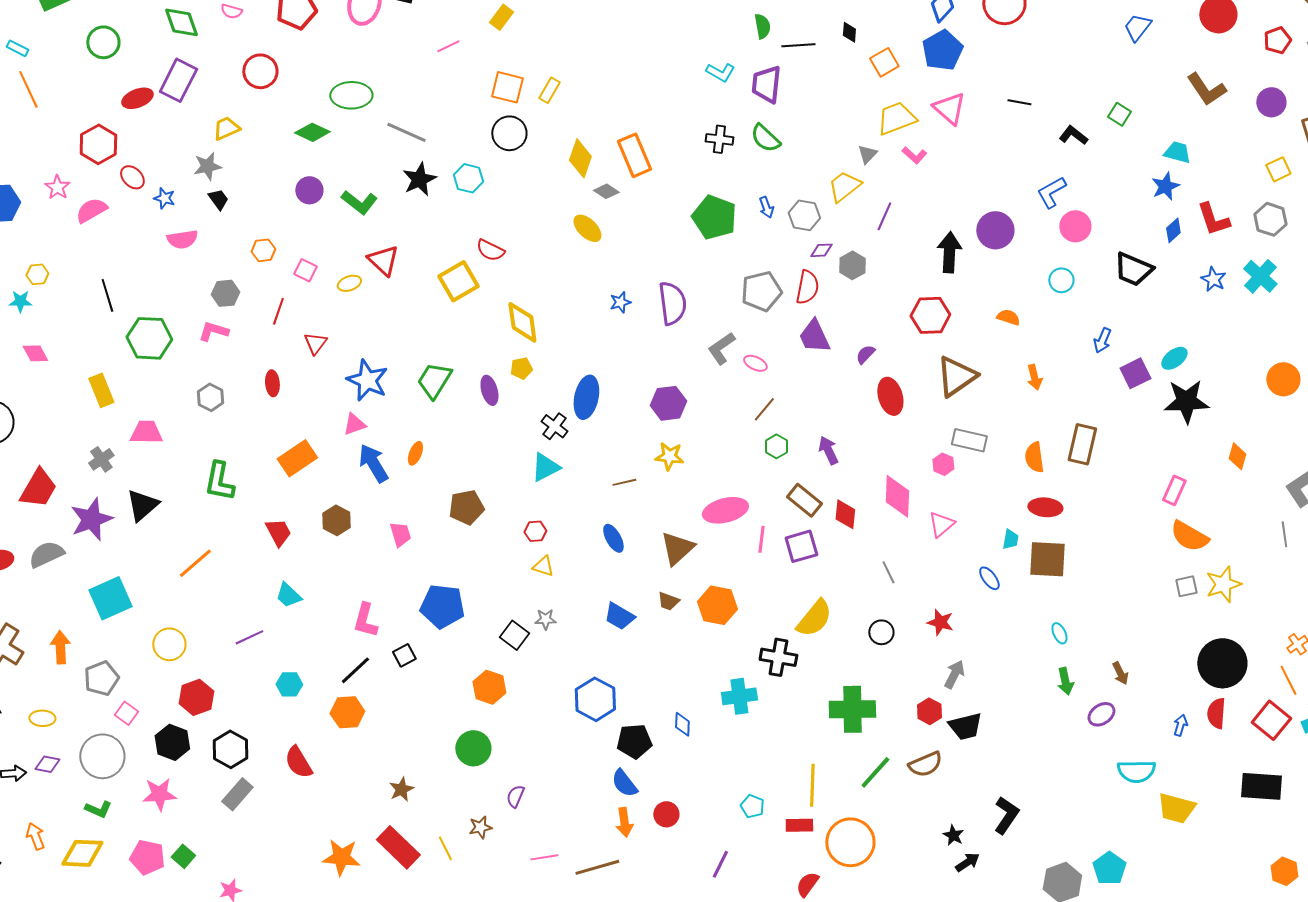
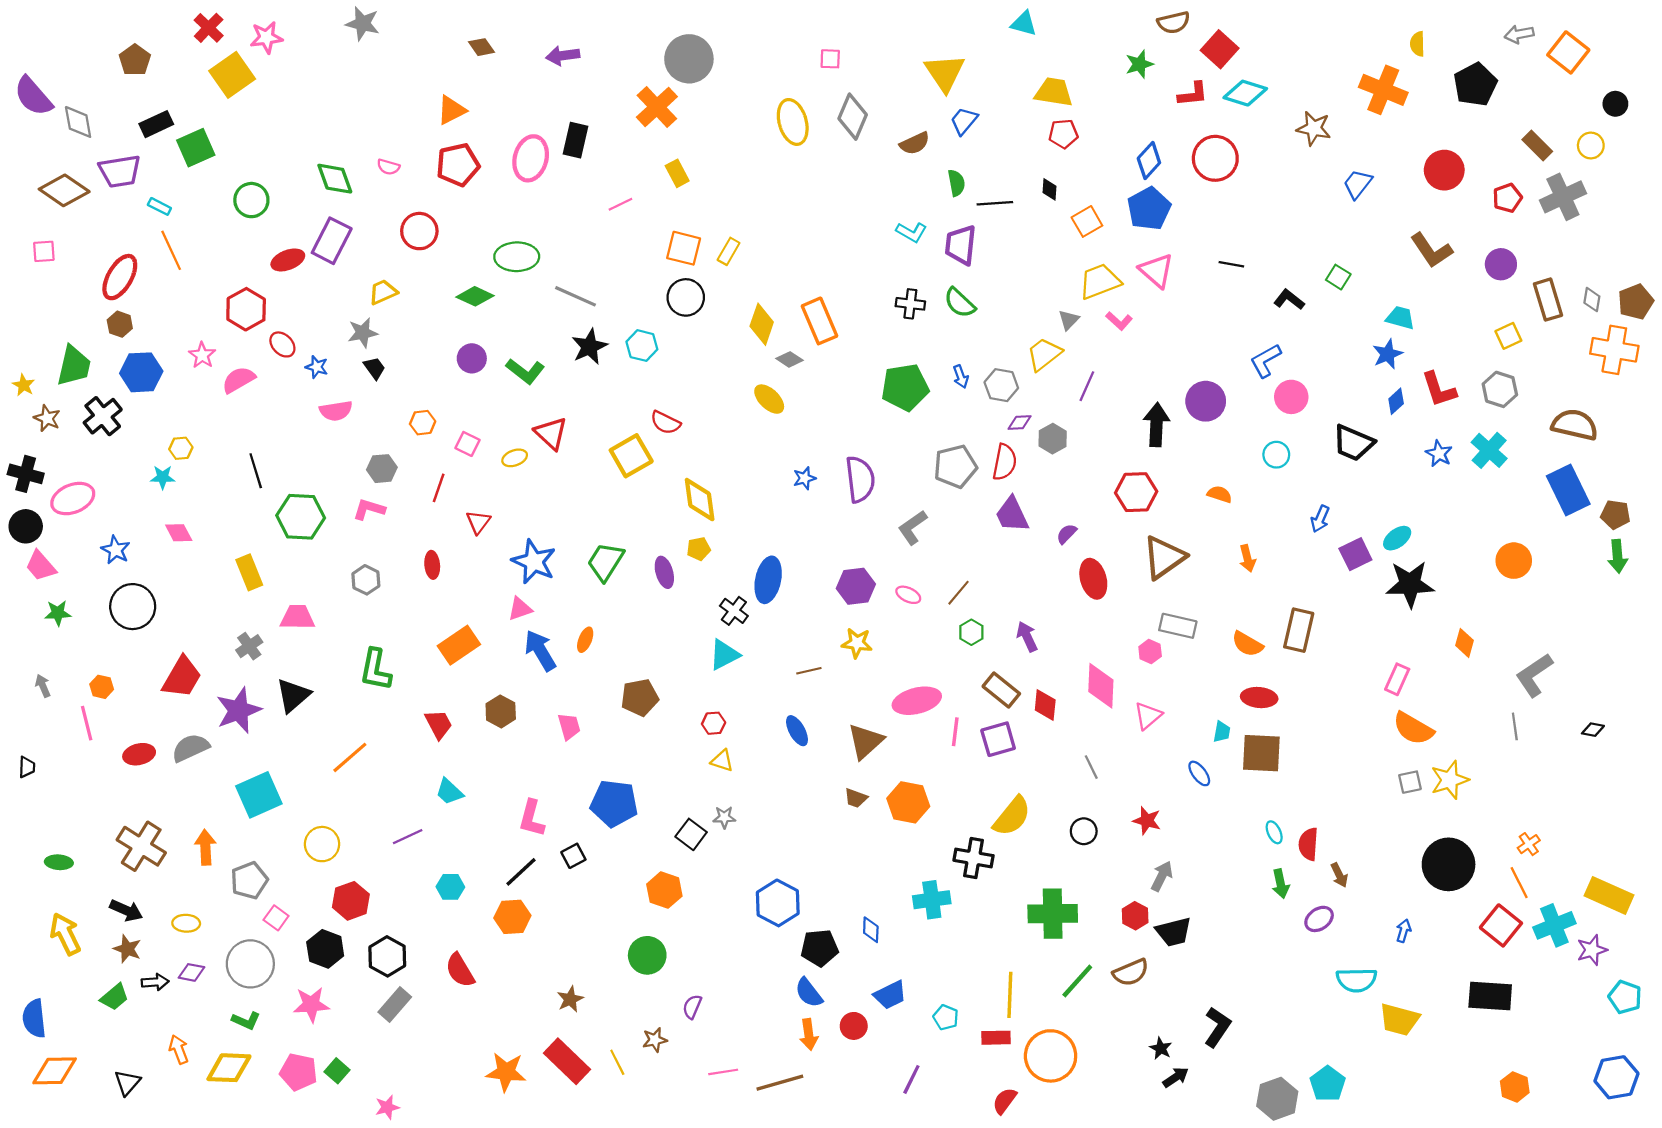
yellow rectangle: (501, 17) -> (677, 173), turned -65
green pentagon: (714, 217) -> (905, 387), turned -30
pink ellipse: (755, 363) -> (908, 595), moved
orange semicircle: (1034, 457) -> (1247, 644), turned -52
blue trapezoid: (619, 616) -> (890, 995), moved, turned -56
red semicircle: (1216, 713) -> (1308, 844), moved

